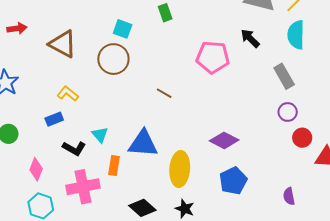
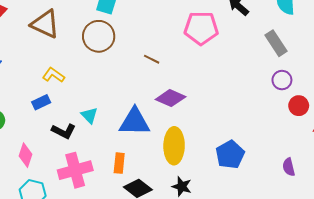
brown line: (164, 93) -> (152, 59), moved
purple diamond: (224, 140) -> (171, 98), moved
orange rectangle: (114, 165) -> (119, 163), moved

